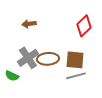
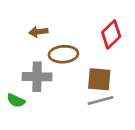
gray cross: (28, 58) -> (37, 77), turned 35
brown ellipse: (48, 59) -> (63, 54), moved

